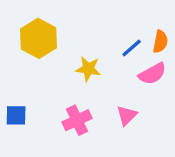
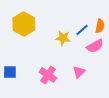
yellow star: (88, 69) -> (63, 38), moved
pink cross: (77, 120) -> (48, 75), turned -30

